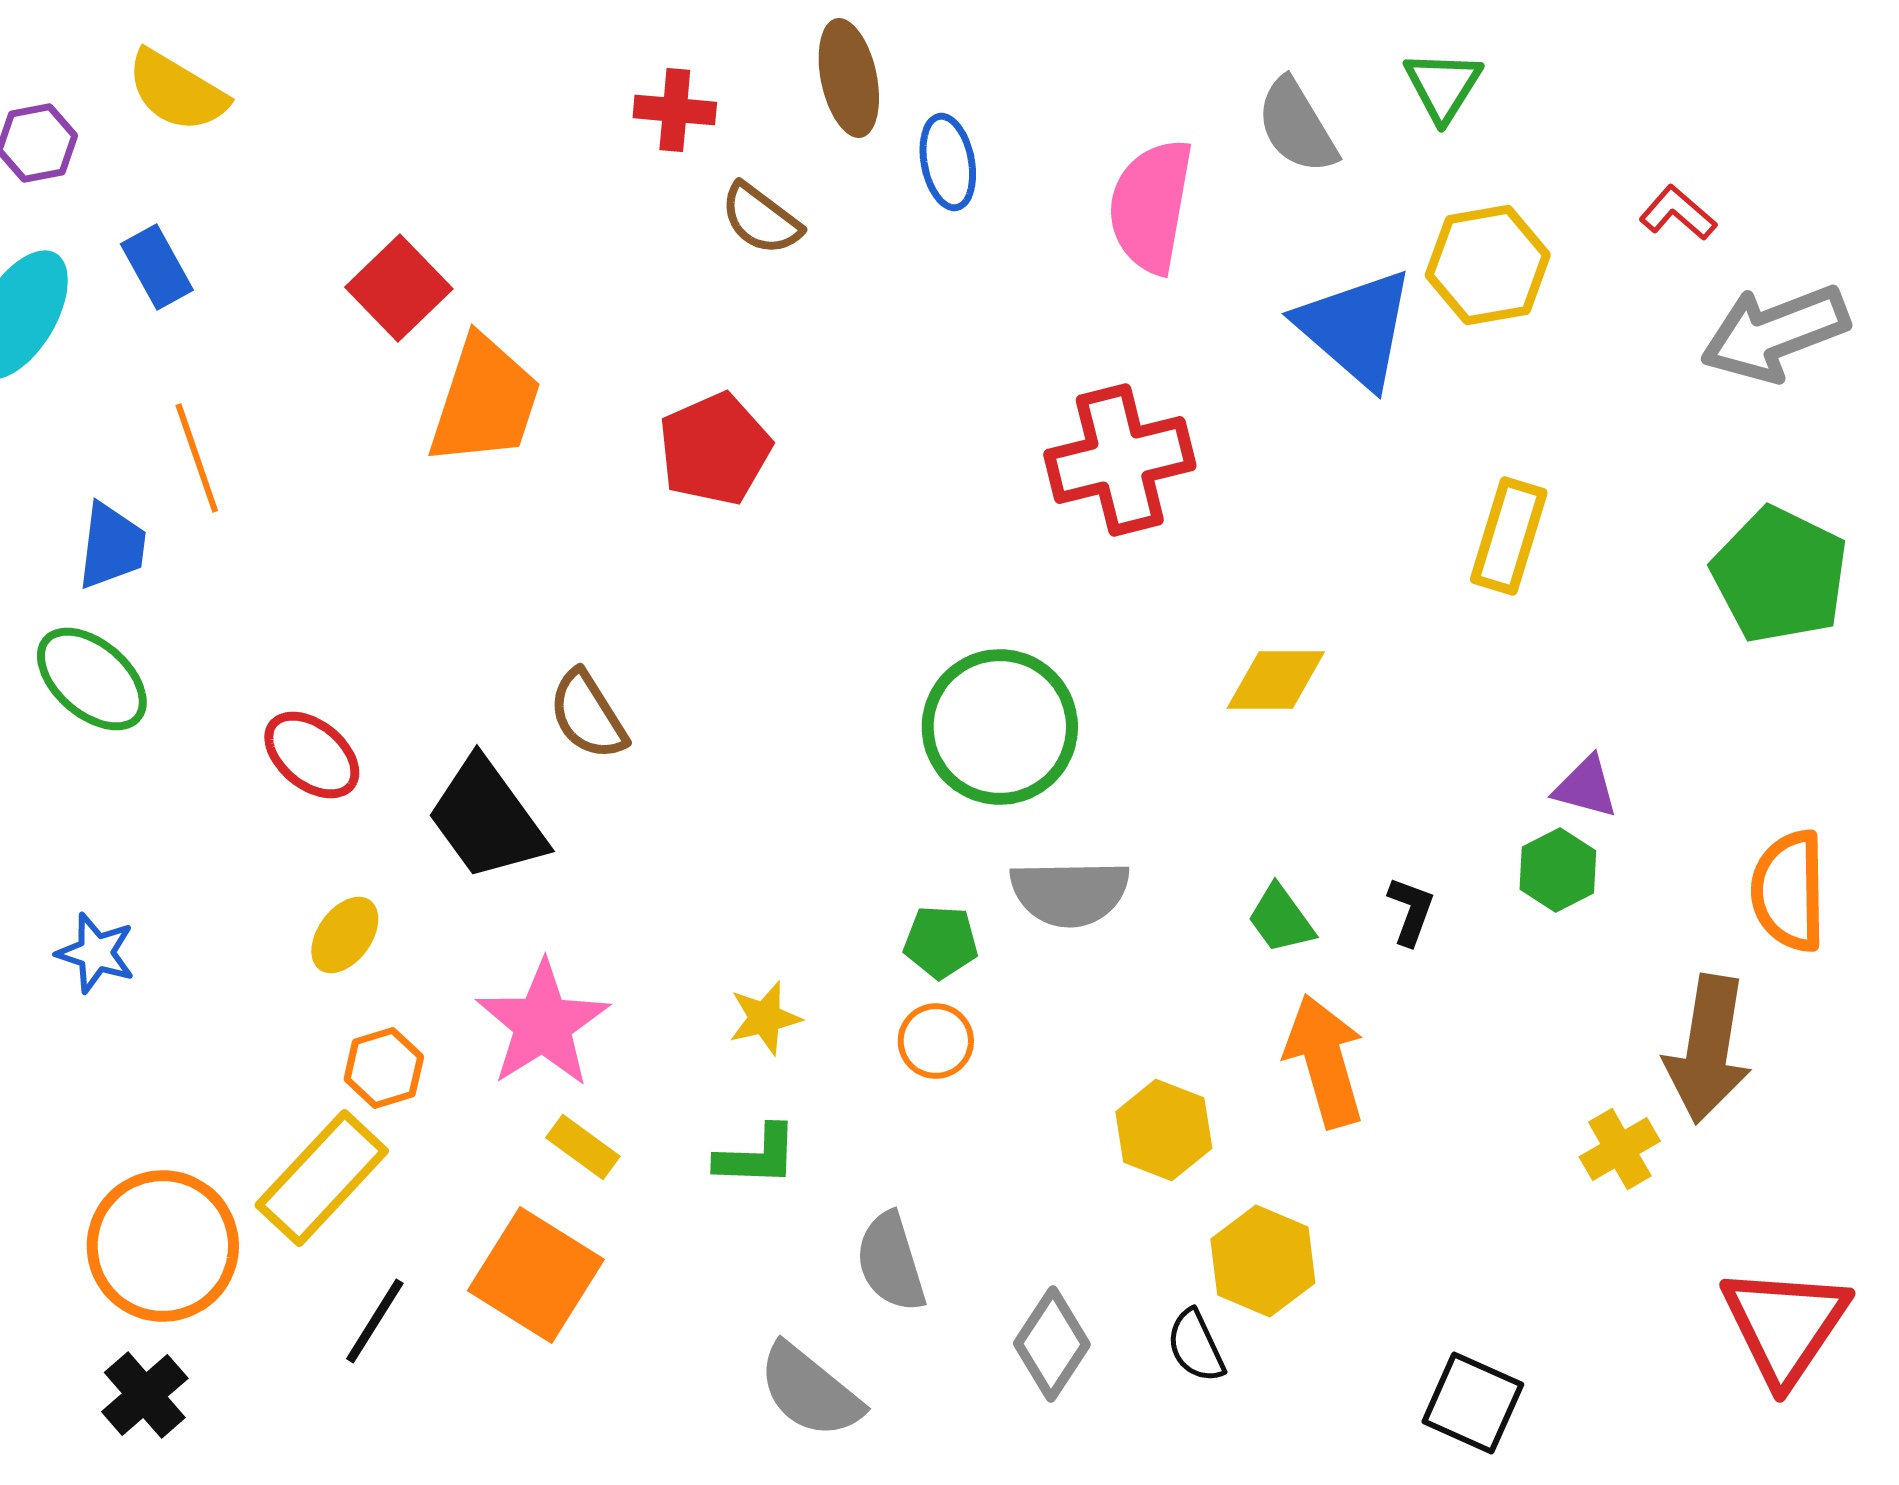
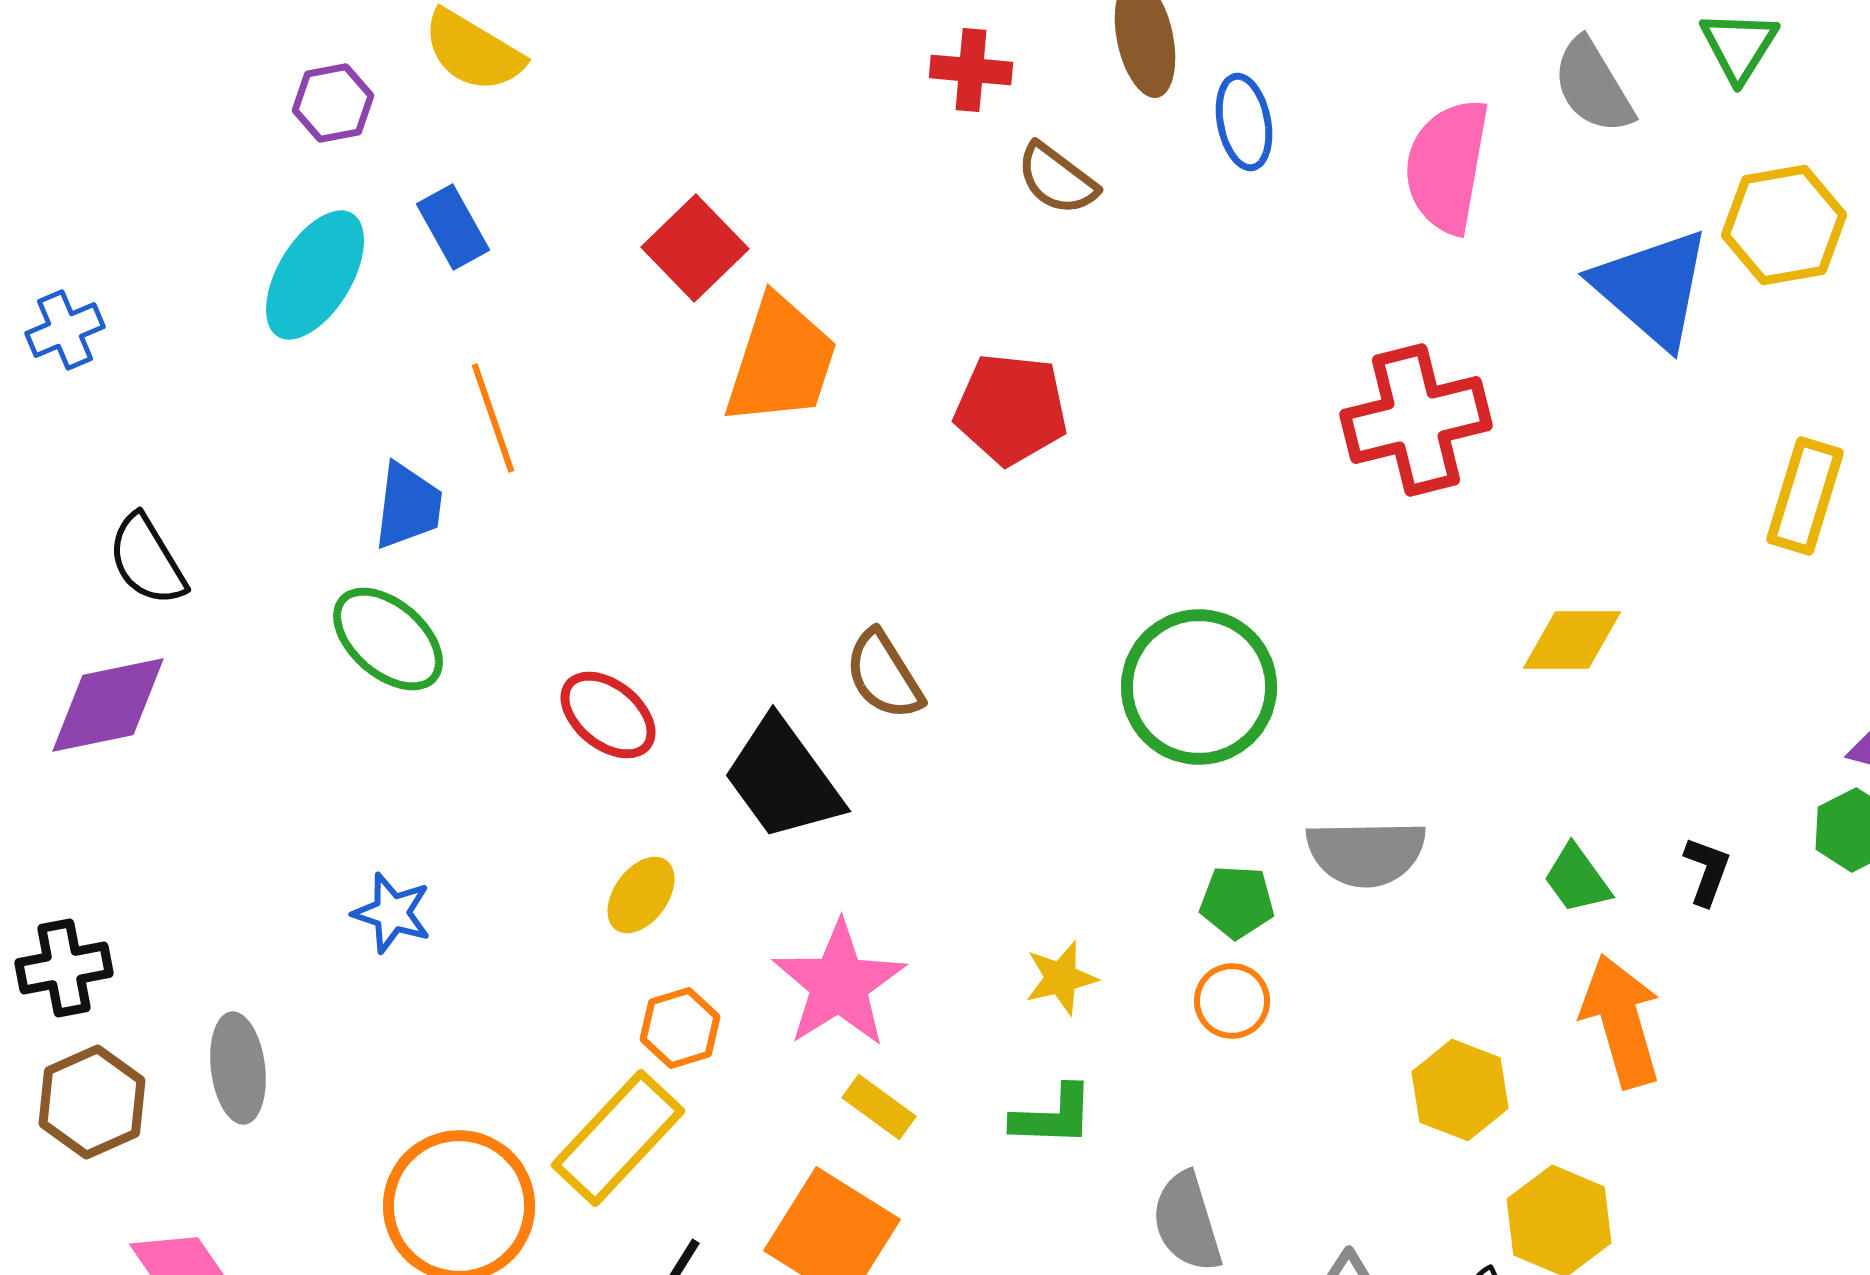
red pentagon: (715, 449) -> (1011, 409), turned 30
green circle: (1000, 727) -> (1199, 687), moved

